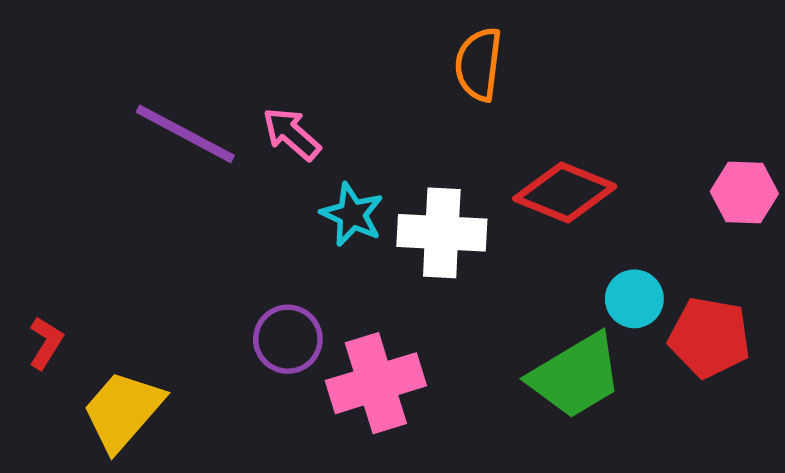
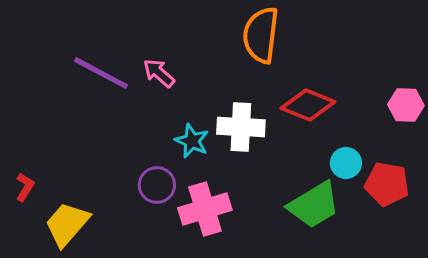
orange semicircle: (479, 64) -> (261, 35), size x1.4
cyan star: (352, 214) -> (192, 141), moved

